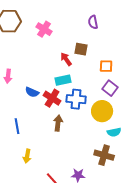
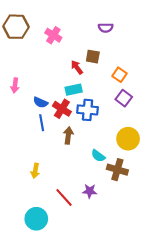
purple semicircle: (93, 22) -> (106, 28), turned -80
orange square: (106, 66) -> (120, 75), turned 32
yellow circle: (102, 111) -> (128, 139), moved
blue line: (17, 126) -> (42, 123), moved
cyan semicircle: (114, 132) -> (98, 156), moved, turned 48

